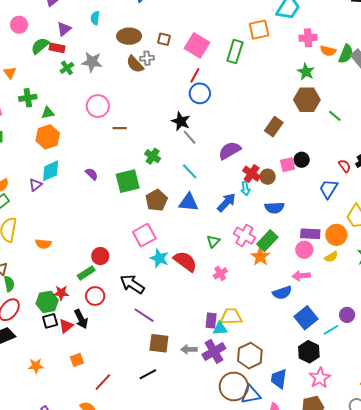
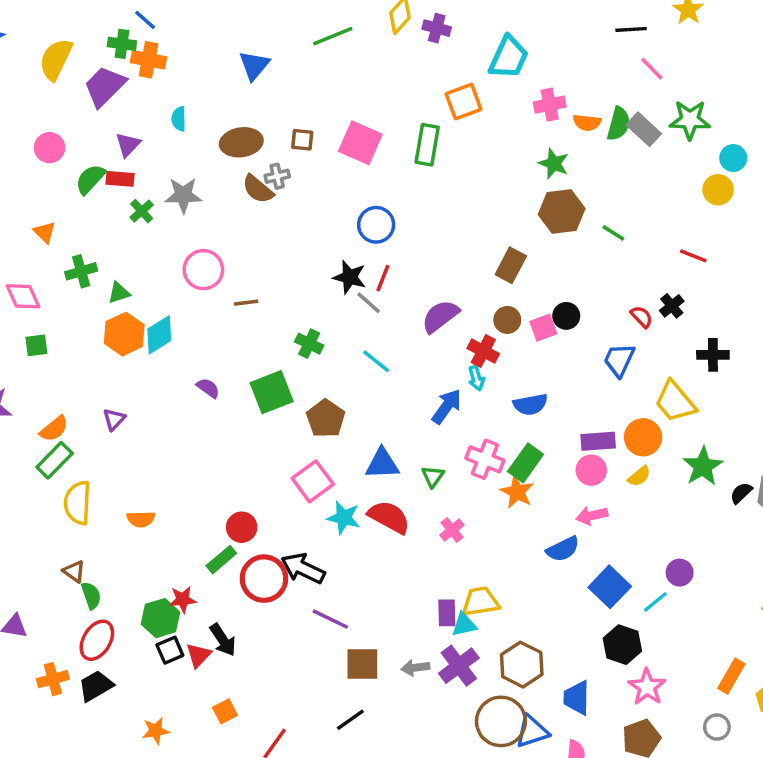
red line: (195, 75) -> (383, 278), moved
cyan diamond: (51, 171) -> (159, 335), moved
brown circle: (268, 177) -> (507, 320), moved
blue triangle: (188, 202) -> (382, 464), moved
red circle: (95, 296) -> (264, 579), moved, size x1.4

